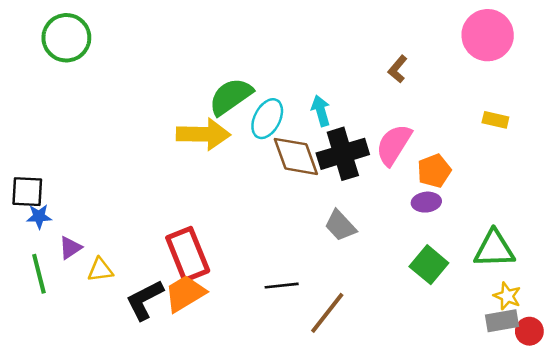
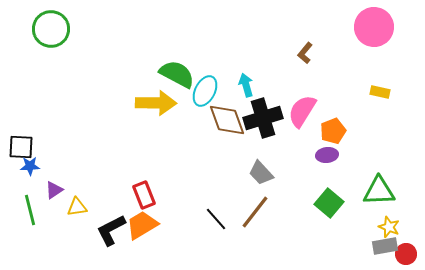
green semicircle: (231, 96) -> (177, 74), turned 63
red rectangle: (188, 254) -> (144, 195), size x0.7
black line: (282, 286) -> (216, 219), turned 55
brown line: (327, 313) -> (255, 212), moved

